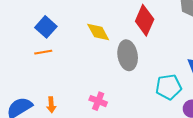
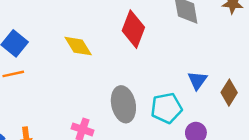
gray ellipse: (128, 55) -> (123, 104), moved

